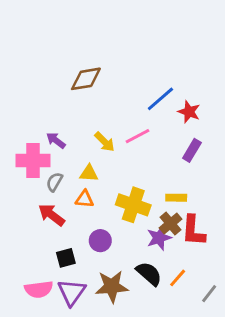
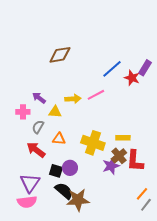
yellow arrow: (105, 142) -> (73, 99), turned -49
purple rectangle: (192, 150) -> (145, 68), moved
pink cross: (33, 160) -> (23, 112), size x0.6
yellow triangle: (89, 173) -> (55, 112), moved
black square: (66, 258) -> (56, 171), moved, turned 32
black semicircle: (149, 274) -> (64, 191), moved
orange line: (178, 278) -> (142, 194), moved
purple triangle: (72, 292) -> (30, 183), moved

